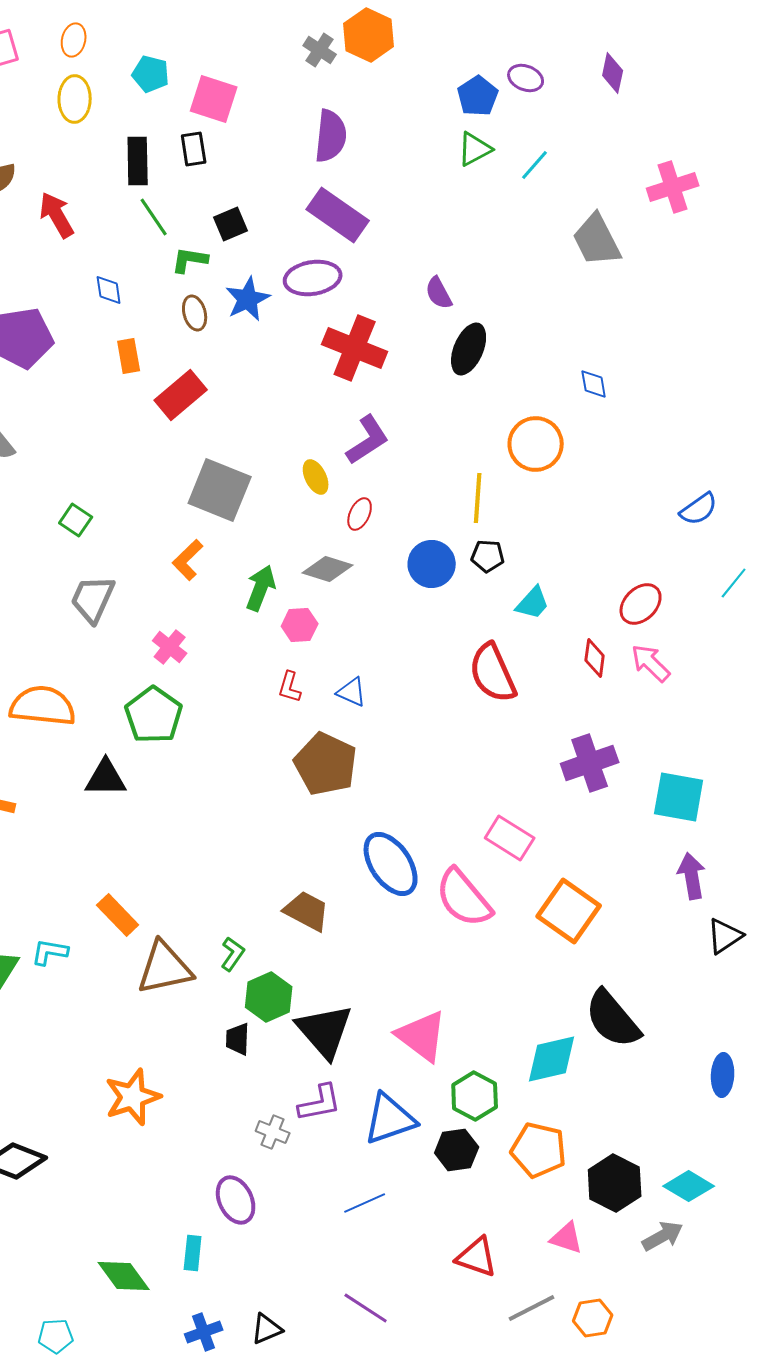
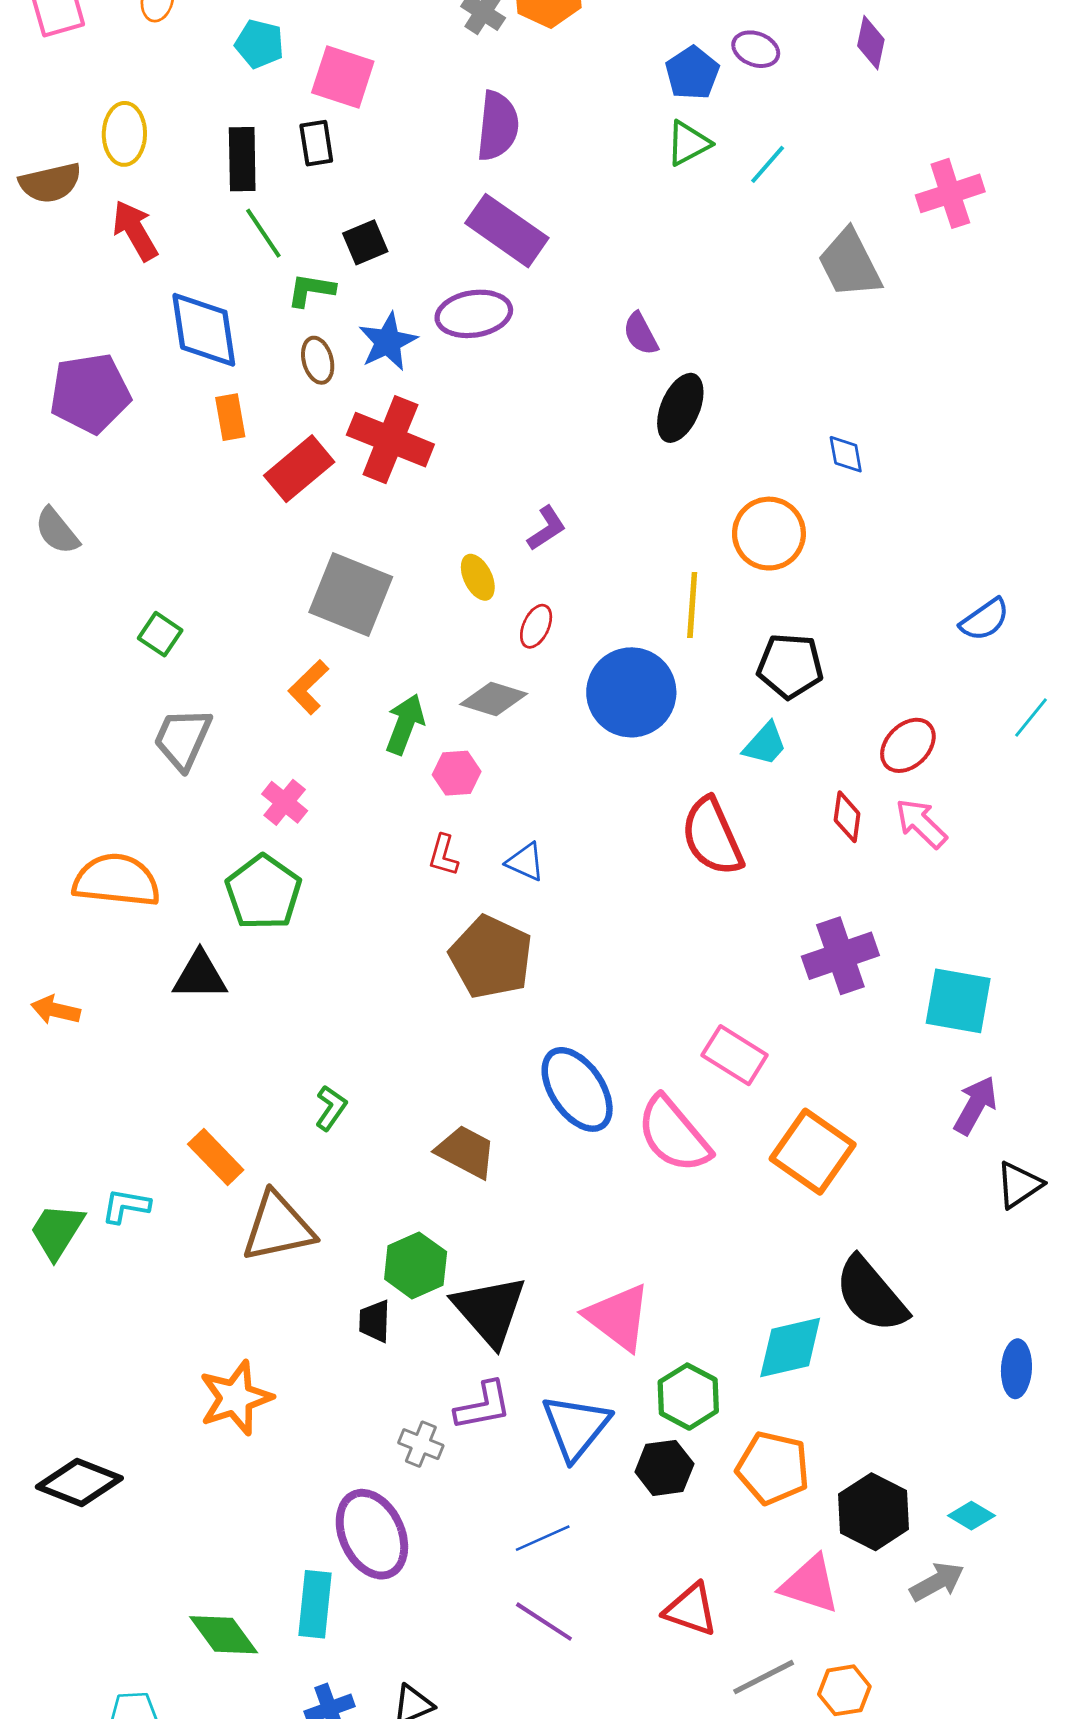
yellow ellipse: (75, 99) -> (124, 134), moved
blue diamond: (109, 290) -> (204, 330), size x2.0
red cross: (355, 348) -> (390, 440), moved
purple L-shape: (368, 440) -> (547, 528), size x0.7
black pentagon: (488, 556) -> (790, 666), moved, size x1.5
blue circle: (432, 564) -> (631, 692), size x1.4
purple arrow: (692, 876) -> (975, 1105), turned 39
green L-shape: (233, 954) -> (331, 1108), moved
blue triangle: (390, 1119) -> (576, 1427), turned -32
cyan diamond: (689, 1186) -> (971, 1516), size x0.7
purple ellipse: (236, 1200) -> (372, 1534), size x1.4
pink triangle: (567, 1238) -> (810, 1584), size x1.4
cyan rectangle: (193, 1253) -> (315, 1604), size x1.4
purple line: (366, 1308) -> (544, 1622), moved

